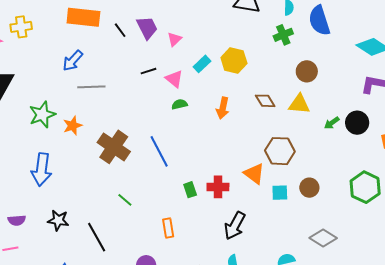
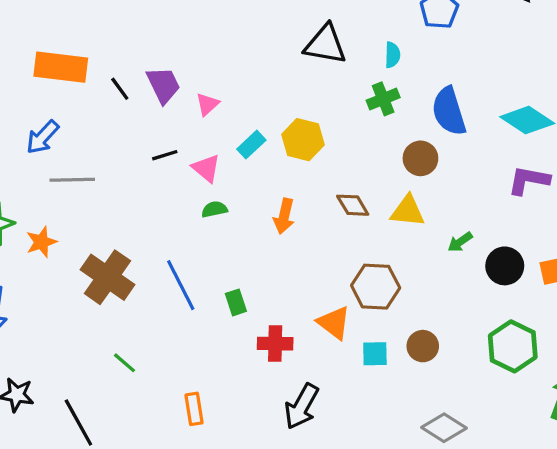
blue semicircle: (319, 21) -> (449, 111), moved
black circle: (357, 123) -> (505, 266), moved
green rectangle: (190, 190) -> (236, 302), moved

